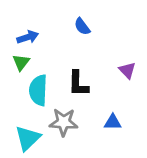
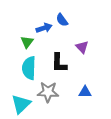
blue arrow: (28, 37) -> (44, 28), moved
green triangle: (21, 62) -> (27, 42), moved
purple triangle: (127, 70) -> (82, 47), moved

